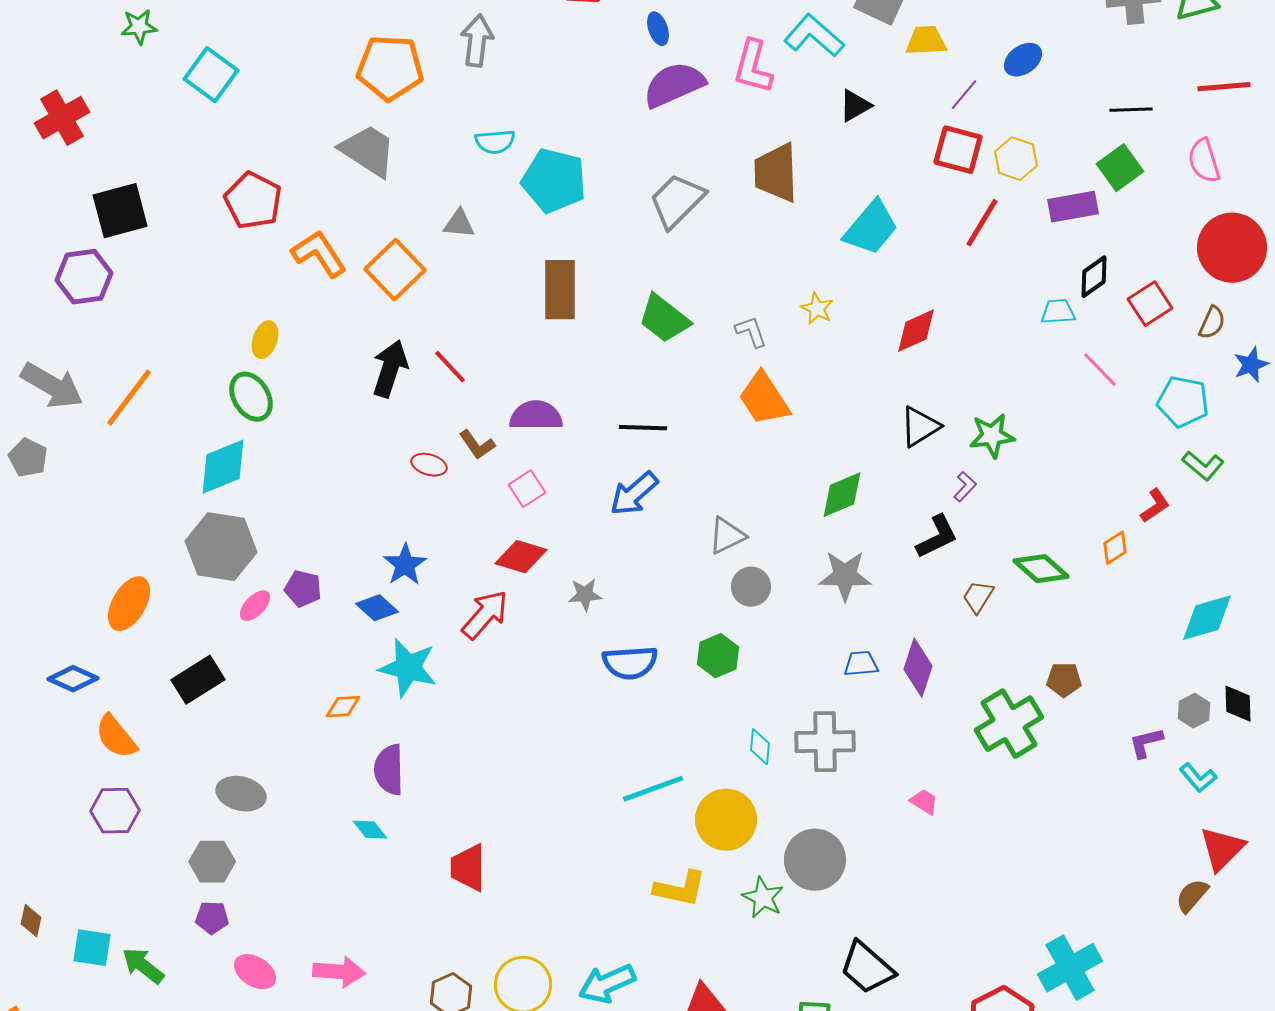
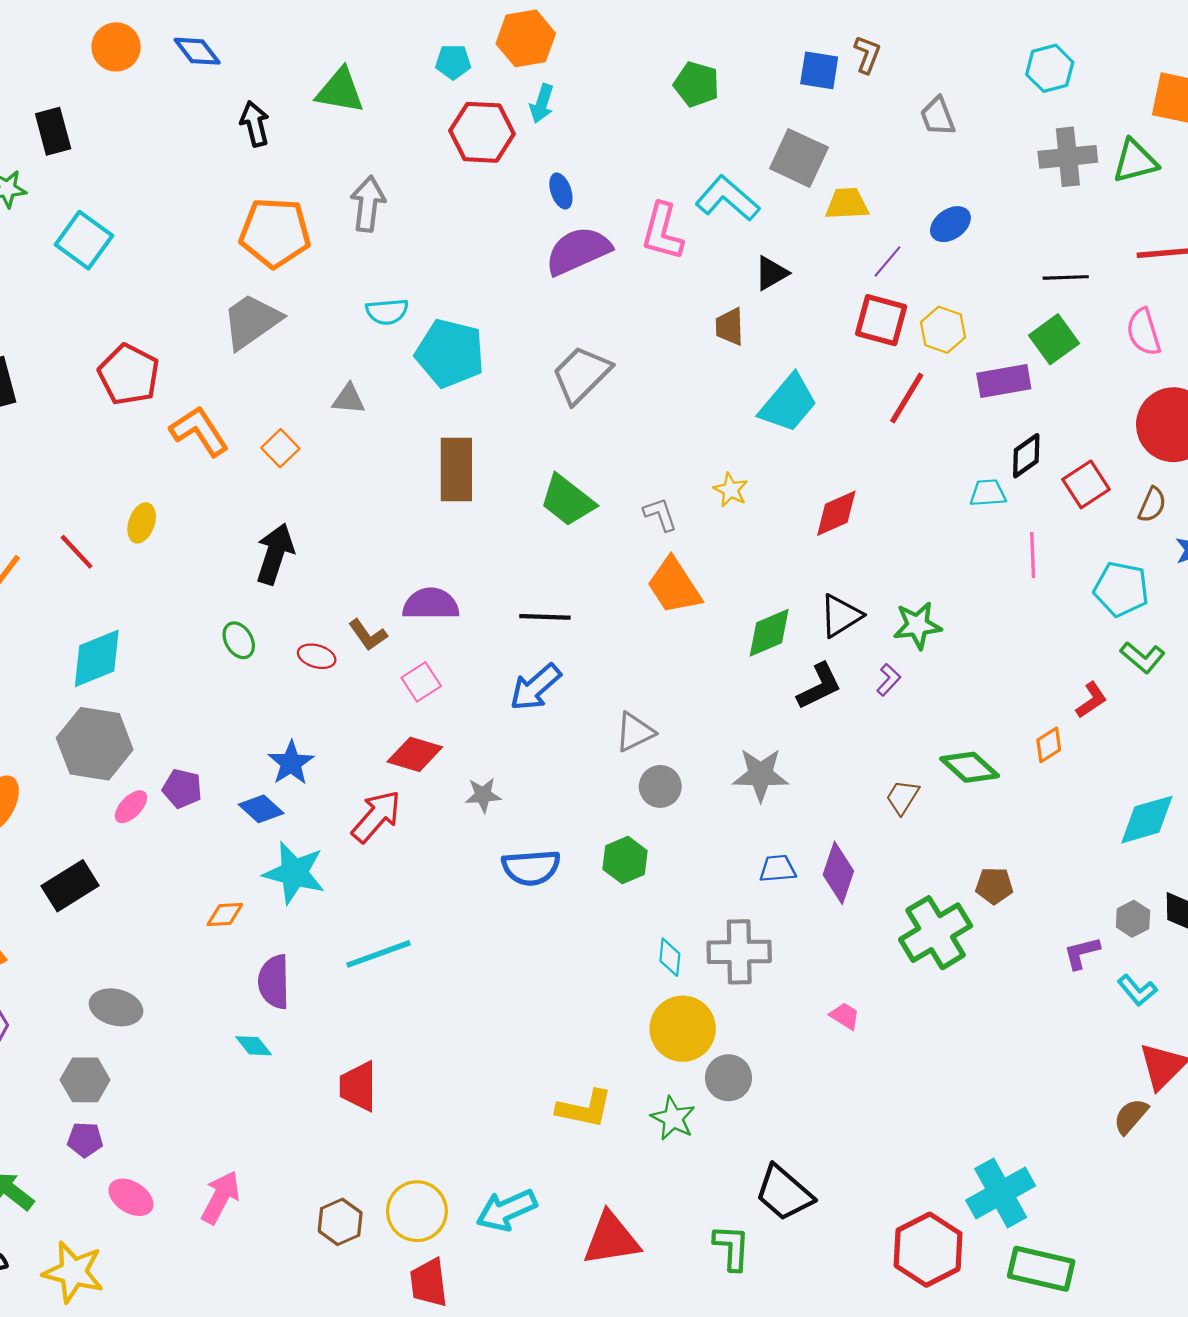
gray trapezoid: (368, 151) -> (252, 321), turned -68
brown trapezoid: (776, 173) -> (730, 327), moved, size x0.6
orange square: (395, 270) -> (280, 448), size x0.6
red line: (450, 367) -> (77, 552), moved
pink line: (1100, 370) -> (1033, 555), turned 42
green ellipse: (251, 397) -> (239, 640), moved, size x0.7
green diamond: (842, 495) -> (769, 633), moved
black L-shape: (937, 537) -> (819, 686), moved
cyan line: (653, 789) -> (379, 954), moved
yellow circle: (726, 820) -> (683, 1029), moved
gray circle: (815, 860) -> (729, 1078), size x0.7
pink arrow: (339, 972) -> (221, 1197), turned -66

